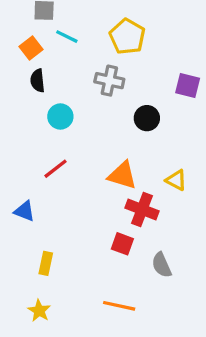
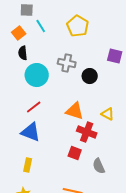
cyan line: (67, 37) -> (41, 26), turned 32
gray cross: (109, 81) -> (67, 63), moved
cyan circle: (60, 116) -> (37, 75), size x1.5
blue triangle: (24, 211) -> (31, 132), moved, size x1.5

